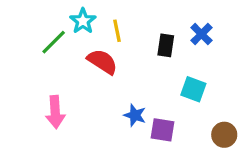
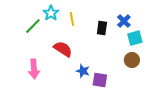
red semicircle: (102, 62) -> (63, 49), moved
cyan square: (193, 89) -> (135, 38), moved, turned -35
brown circle: (224, 135) -> (132, 60), moved

